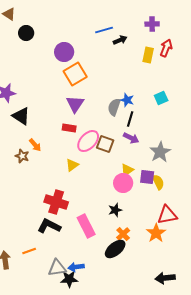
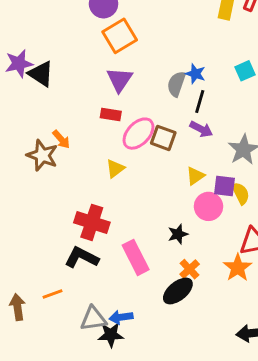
black triangle: (21, 116) -> (41, 74), moved
brown star: (22, 156) -> (42, 155), size x1.5
pink circle: (123, 183) -> (208, 206), moved

